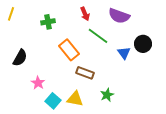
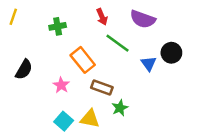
pink star: (38, 83) -> (61, 85), moved
green star: (107, 95) -> (120, 108), moved

